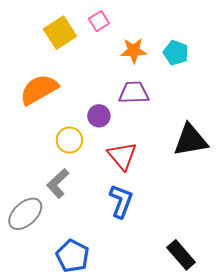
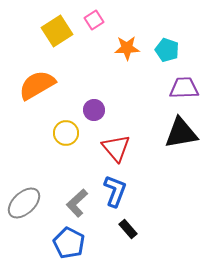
purple trapezoid: (134, 93) -> (184, 88), moved
gray L-shape: (58, 183) -> (77, 203), moved
black rectangle: (181, 255) -> (128, 229), moved, size x0.7

